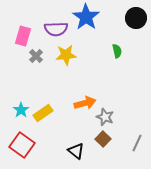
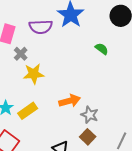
green semicircle: (117, 51) -> (102, 49), turned -40
yellow star: (66, 55) -> (34, 74), moved

